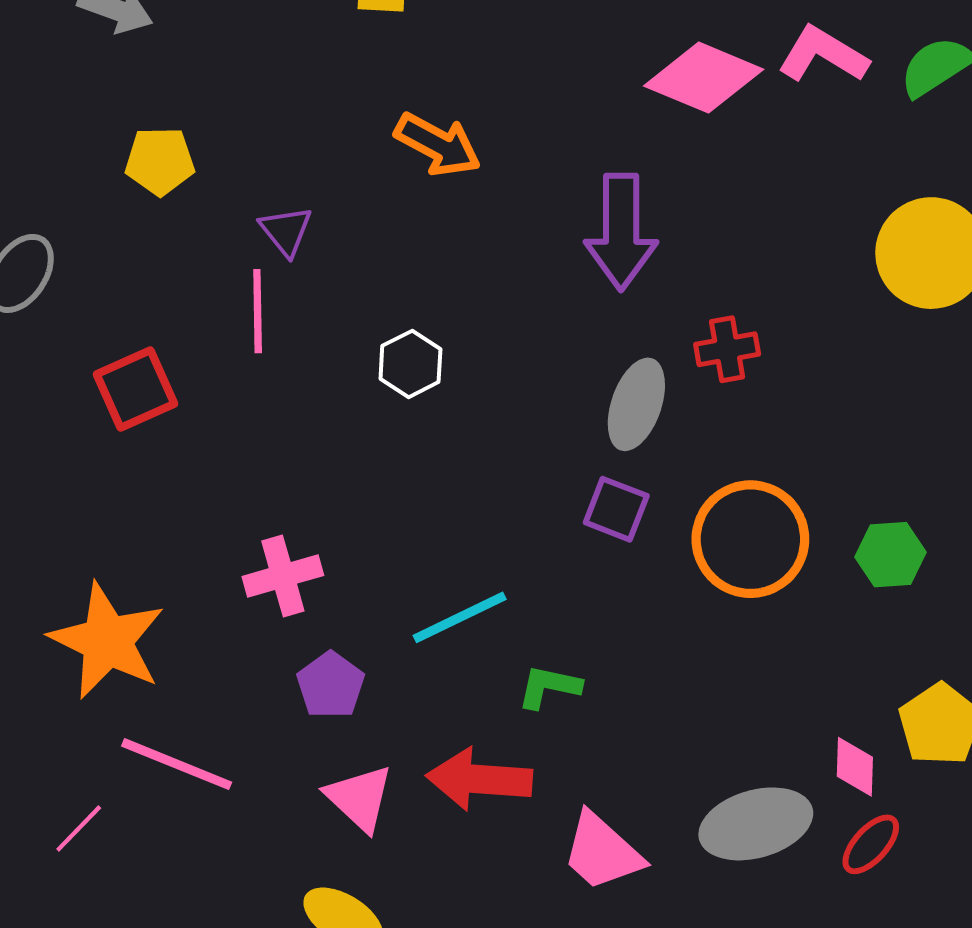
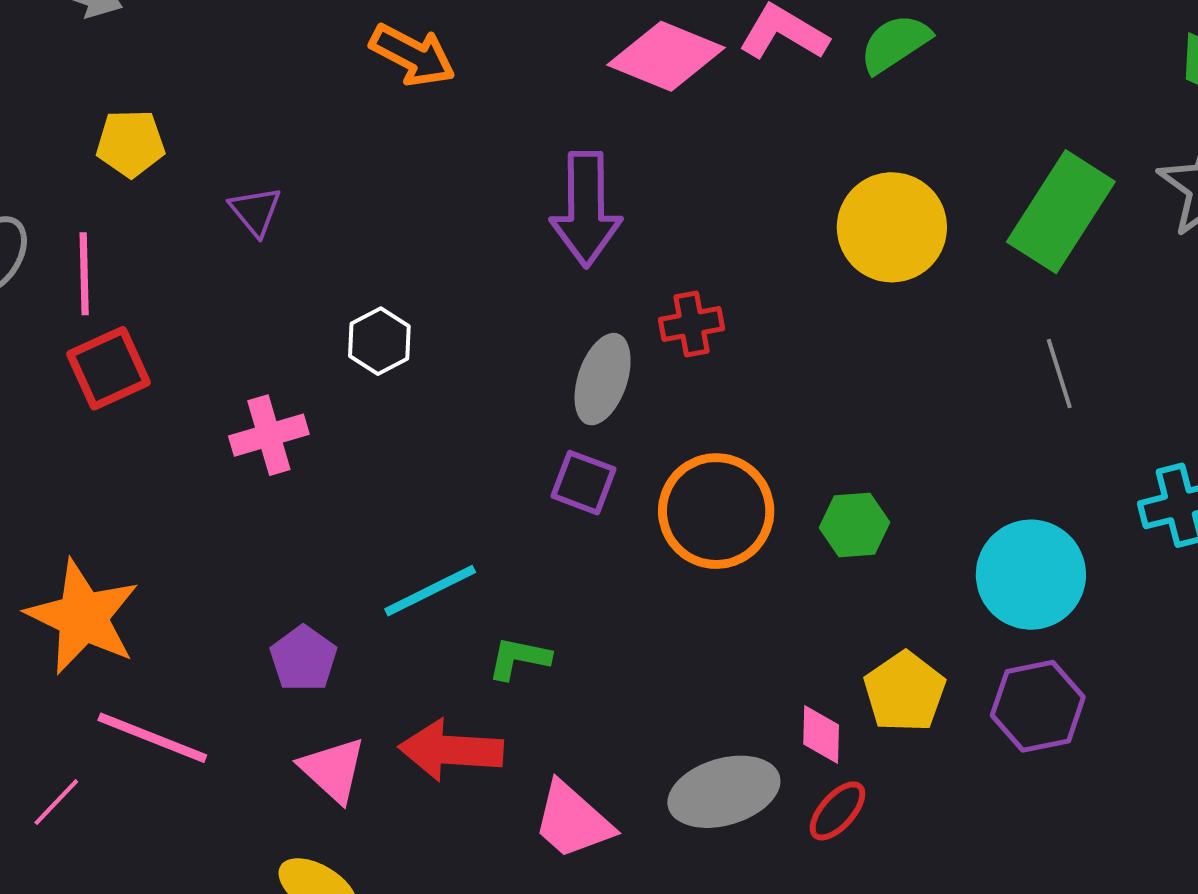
orange arrow: (438, 145) -> (413, 55), moved
pink line: (258, 311) -> (84, 274), moved
pink cross: (283, 576) -> (269, 435), moved

